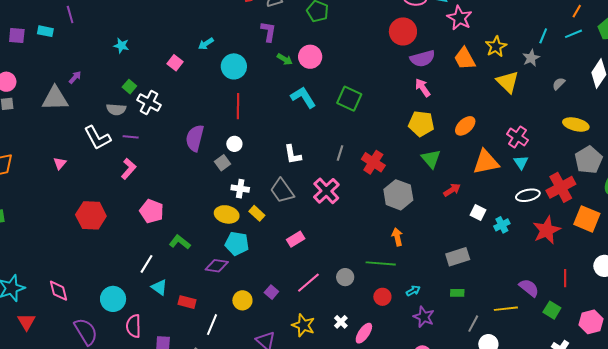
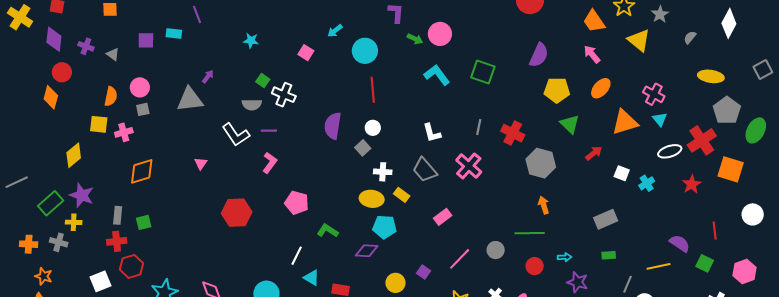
purple semicircle: (422, 58) -> (539, 55), moved, turned -45
pink arrow: (423, 88) -> (592, 54), moved
red star: (547, 230) -> (692, 184), size x0.7
cyan arrow: (413, 291) -> (565, 257), turned 32

